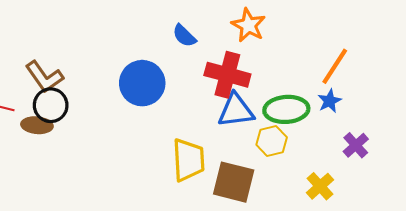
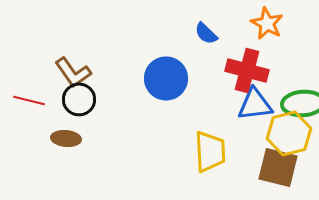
brown ellipse: (37, 125) -> (66, 138), moved
yellow hexagon: (272, 141) -> (289, 133), size x1.5
brown square: (234, 182) -> (278, 167), moved

